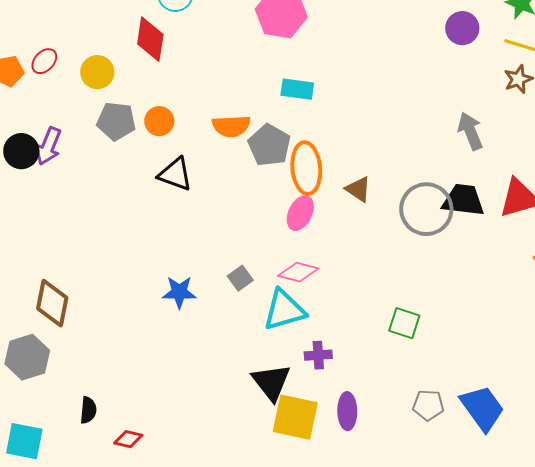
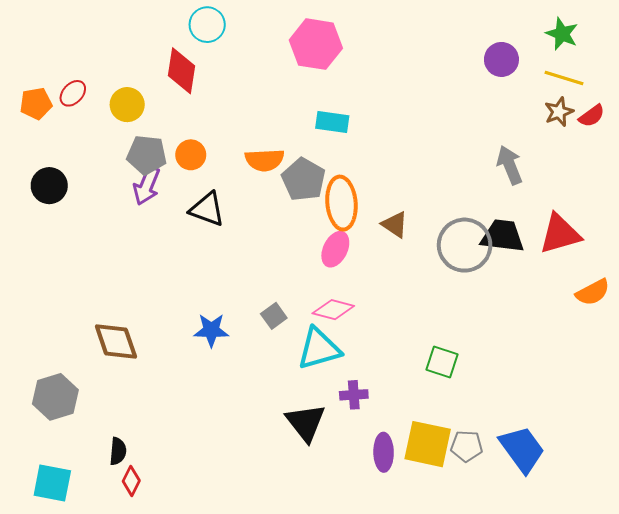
purple arrow: (48, 146) -> (147, 186), moved
brown diamond: (52, 303) -> (116, 341), moved, turned -30
yellow square: (295, 417) -> (428, 444), moved
red diamond: (128, 439) -> (131, 481), moved, turned -76

